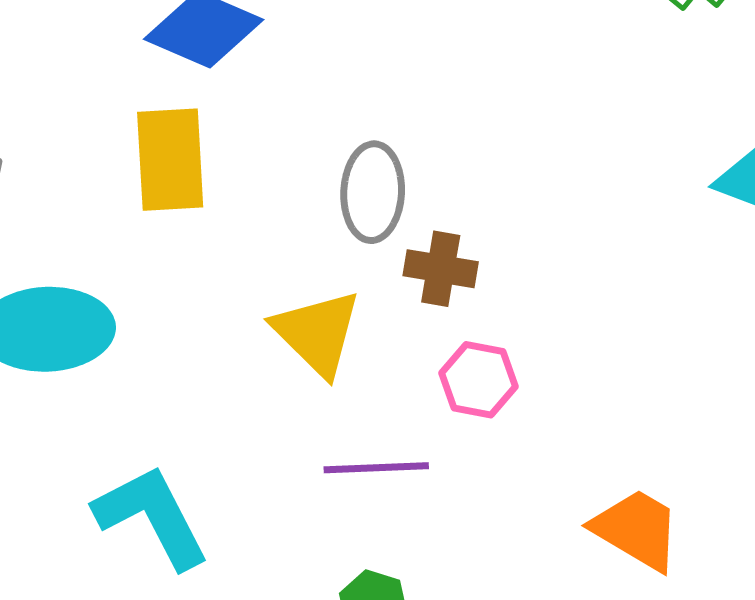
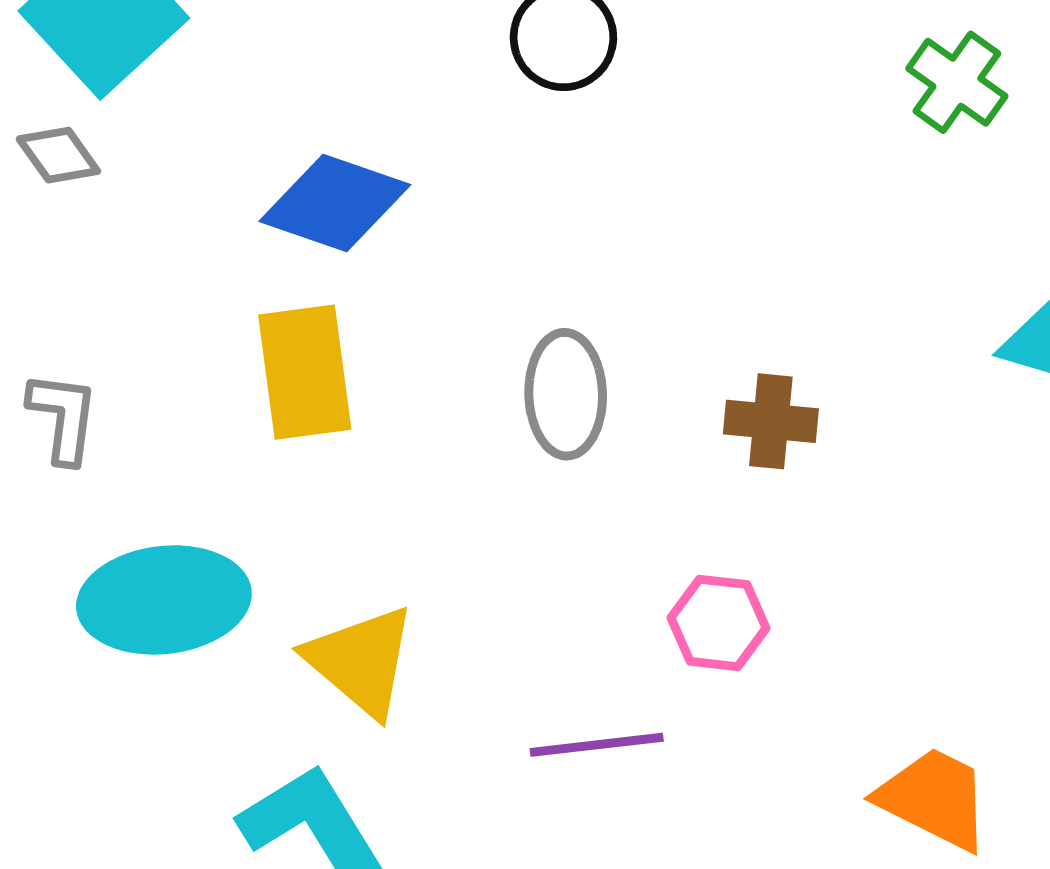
brown cross: (441, 269) -> (771, 421), moved
yellow triangle: (317, 333) -> (361, 661), moved

